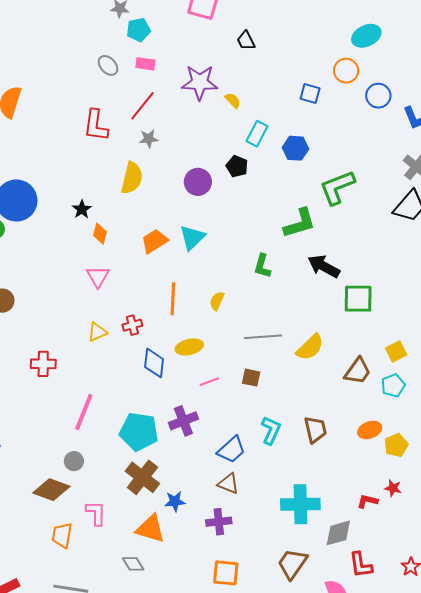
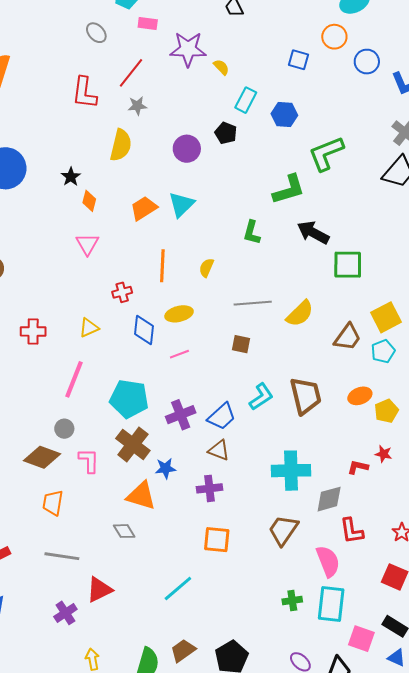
pink rectangle: (145, 64) -> (148, 23), moved
yellow triangle: (97, 332) -> (89, 328), moved
yellow square: (396, 352) -> (386, 317), size x1.4
pink line: (209, 382) -> (179, 354), moved
purple cross: (183, 421) -> (181, 415), moved
cyan L-shape: (271, 430) -> (261, 397), turned 32
brown trapezoid: (315, 430) -> (306, 396), size x1.4
pink L-shape: (96, 513) -> (89, 461), moved

